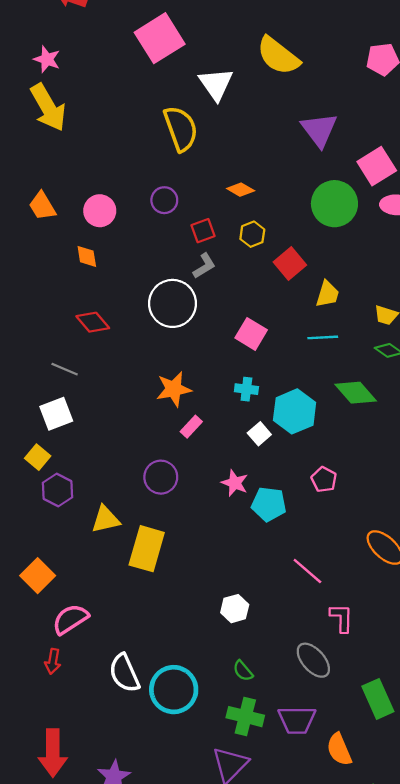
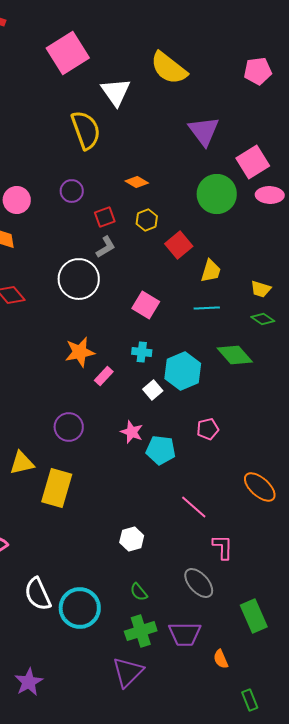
pink rectangle: (191, 427) -> (104, 376), moved
pink pentagon: (324, 479) -> (208, 429), turned 30
green cross: (245, 717) -> (141, 631), turned -32
orange semicircle: (339, 749) -> (221, 659), size x0.7

